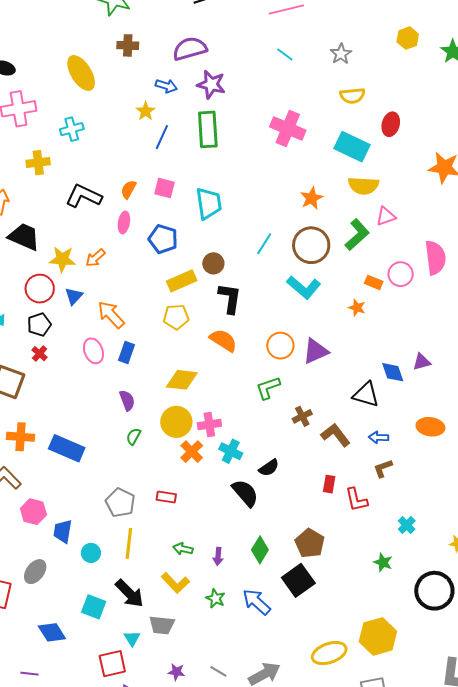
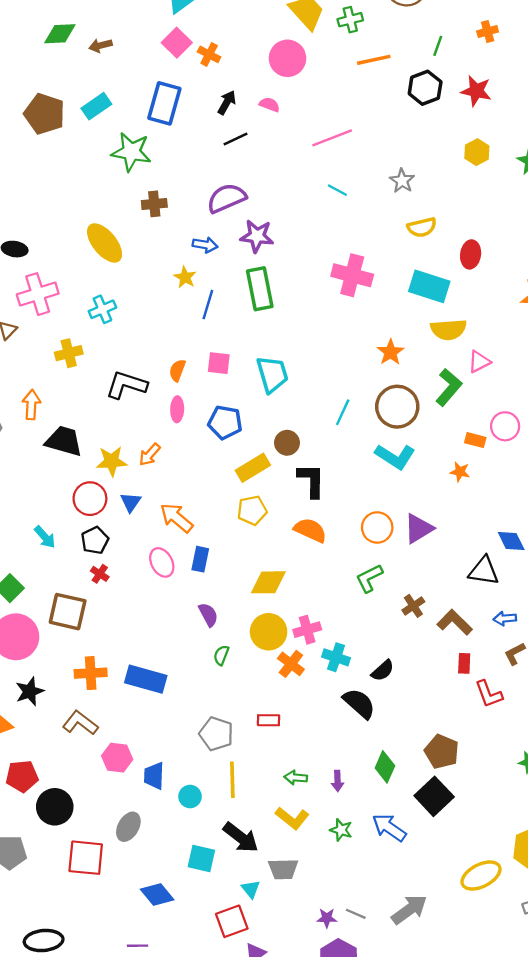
red rectangle: (329, 484) -> (464, 663), moved
purple star: (176, 672) -> (327, 918), moved

